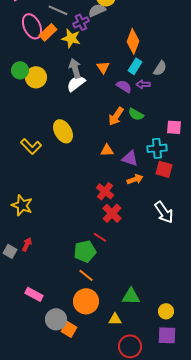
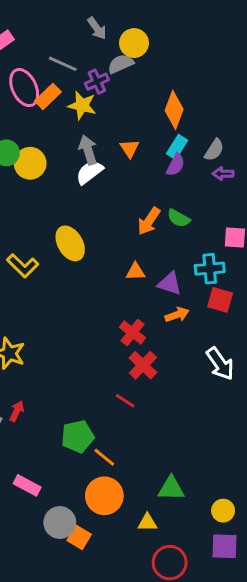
purple arrow: (143, 84) -> (223, 174), moved
purple semicircle: (124, 86) -> (176, 165), moved, turned 84
green pentagon: (85, 251) -> (78, 436), moved

